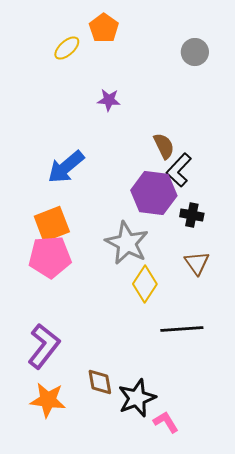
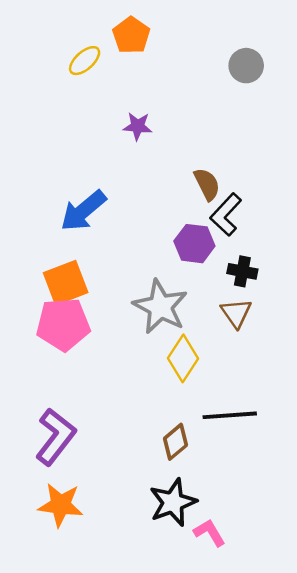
purple hexagon: (154, 193) -> (194, 244), size x0.7
brown triangle: (197, 263) -> (236, 313), moved
brown diamond: (100, 382) -> (175, 442), moved, turned 60

